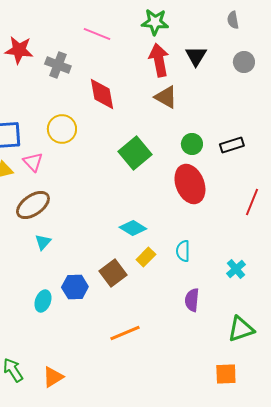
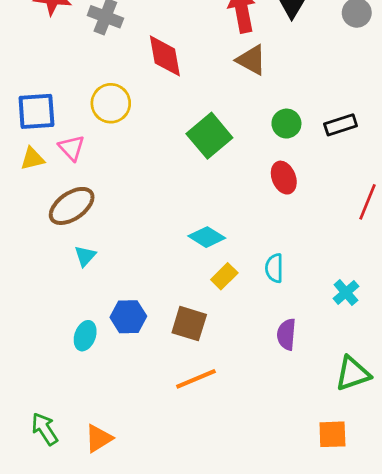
red ellipse: (190, 184) -> (284, 178), size x0.6
brown square: (113, 273) -> (189, 324), moved, turned -36

